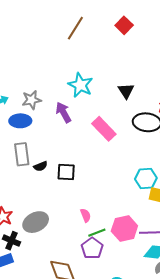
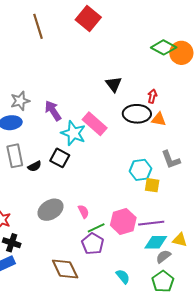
red square: (124, 25) -> (88, 19), moved, size x1.4
brown line: (75, 28) -> (38, 26), moved, turned -45
cyan star: (80, 85) -> (73, 133), moved
black square: (66, 172) -> (60, 158), moved, turned 30
gray ellipse: (36, 222) -> (51, 210), moved

